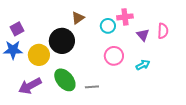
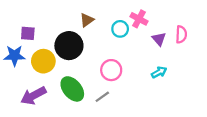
pink cross: (125, 17) -> (139, 19), turned 35
purple square: (17, 29) -> (28, 33), moved, turned 32
pink circle: (114, 56) -> (111, 70), moved
gray line: (92, 87) -> (102, 97), turned -32

